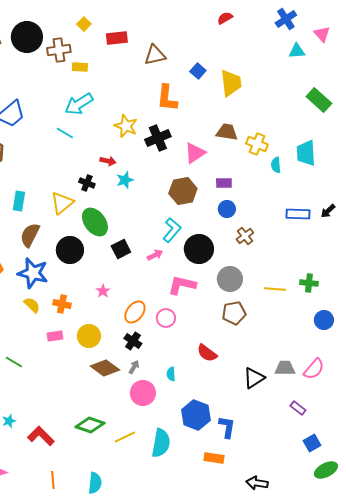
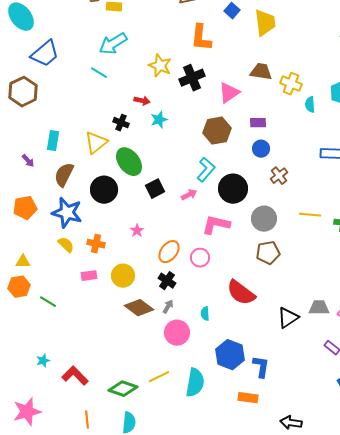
yellow line: (275, 289) -> (310, 215), moved
red semicircle: (207, 353) -> (241, 293), size x1.4
green diamond: (90, 425) -> (123, 389), moved

